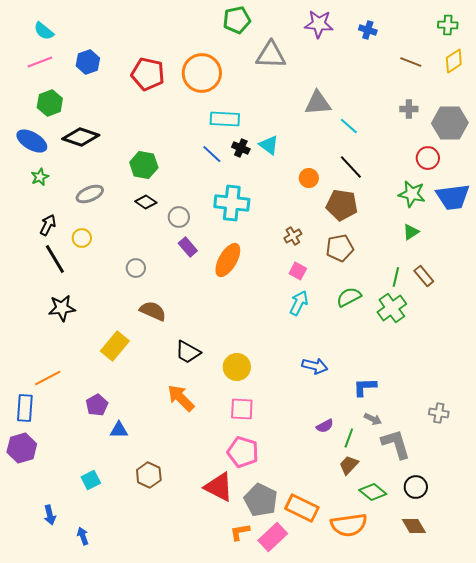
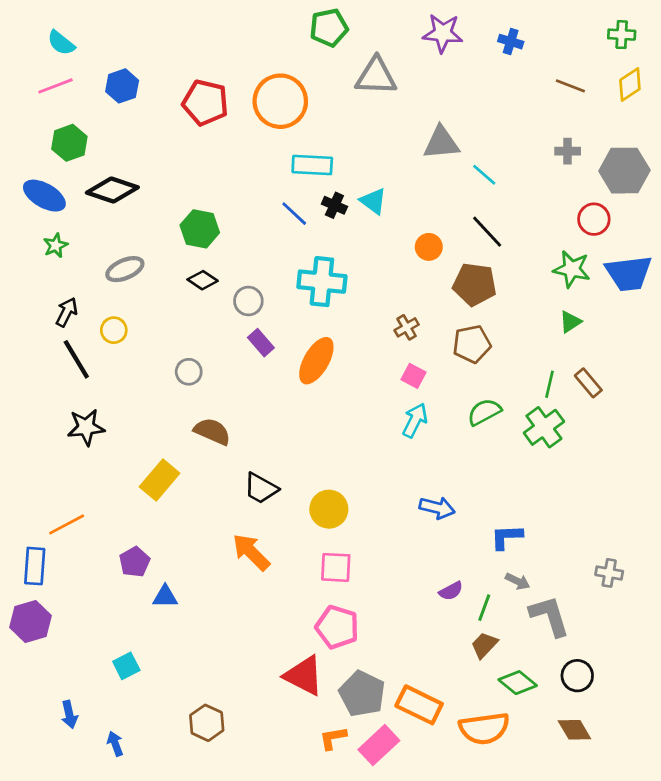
brown hexagon: (149, 475) -> (207, 723), moved

